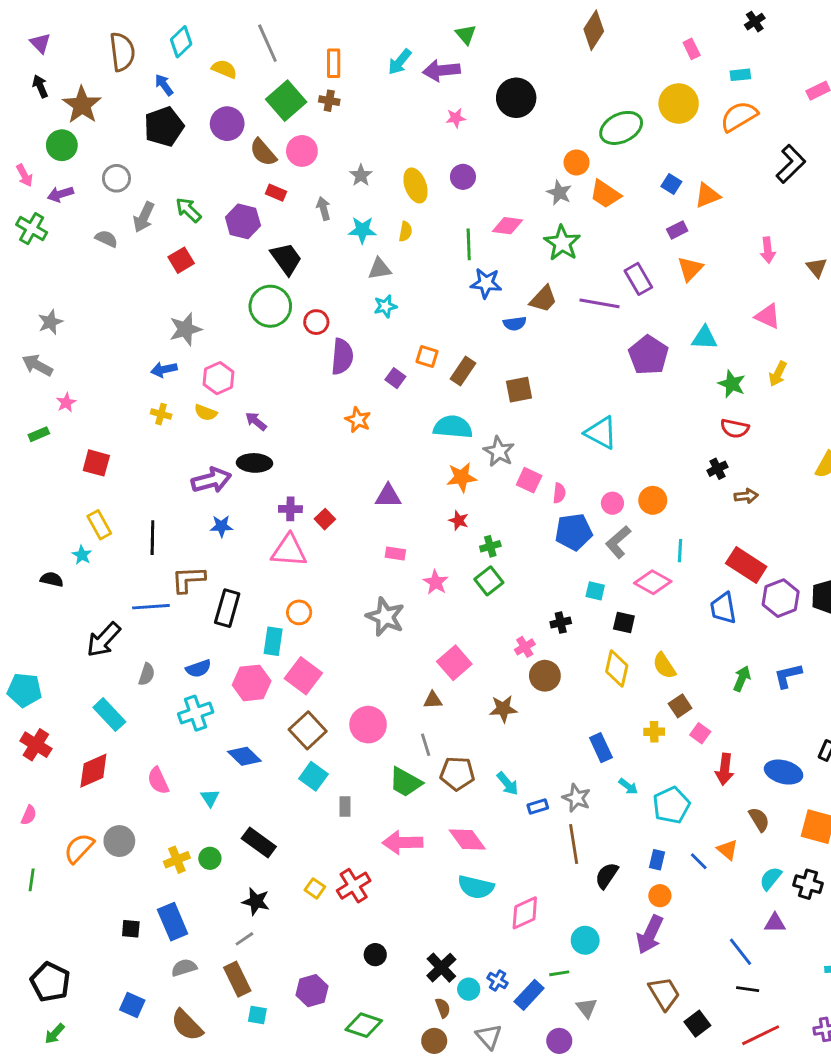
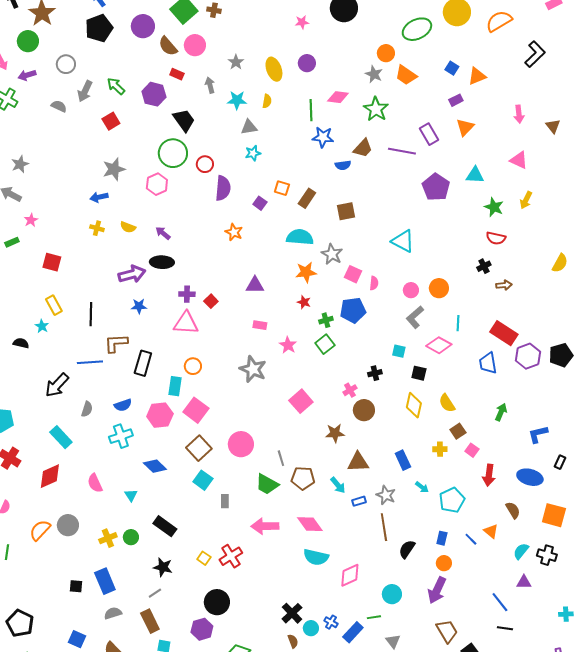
pink hexagon: (219, 378) -> (157, 184), moved
blue pentagon: (574, 532) -> (353, 310), moved
blue L-shape: (788, 676) -> (538, 434), moved
brown triangle: (433, 700) -> (358, 462), moved, size x1.6
black circle: (375, 955) -> (217, 602), moved, size x1.6

